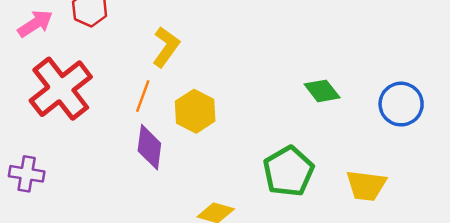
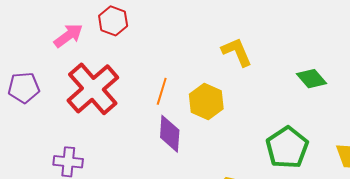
yellow L-shape: (166, 47) -> (237, 52), moved, turned -56

